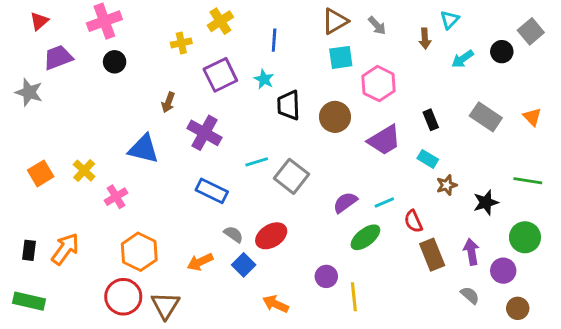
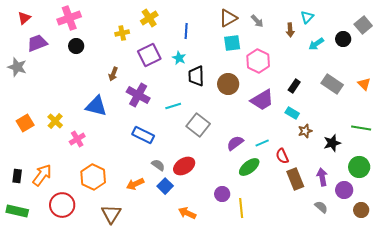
black rectangle: (431, 120) -> (294, 86), turned 56
cyan line: (257, 162) -> (173, 106), moved
red circle: (123, 297) -> (62, 205), moved
brown circle: (518, 308) -> (361, 210), moved

